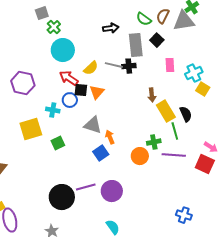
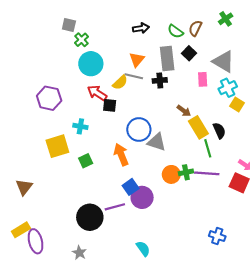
gray square: (42, 13) -> (69, 25), turned 32
gray triangle: (184, 21) -> (223, 62), moved, turned 40
black arrow: (111, 28) -> (141, 28), moved
gray line: (114, 65) -> (134, 76), moved
orange triangle: (97, 92) -> (137, 60), moved
brown arrow: (152, 95) -> (184, 111), turned -48
blue circle: (70, 100) -> (139, 130), moved, size x1.5
gray triangle: (93, 125) -> (157, 142), moved
orange arrow: (110, 137) -> (121, 155), moved, size x1.5
green cross: (154, 142) -> (186, 172), moved
blue square: (101, 153) -> (131, 187), moved
purple circle: (112, 191) -> (142, 197), moved

